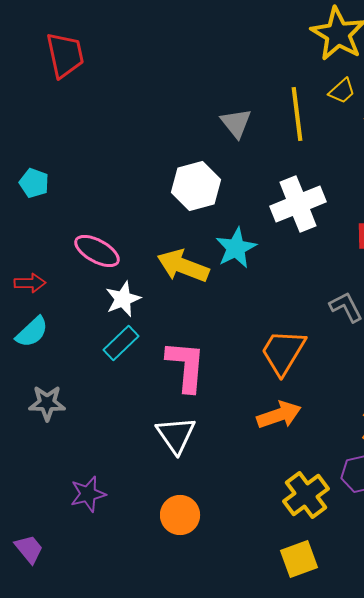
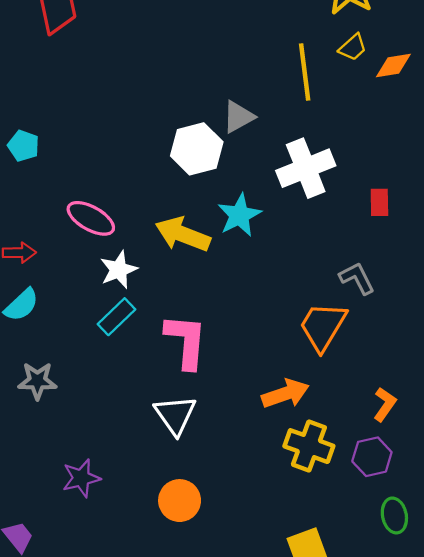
gray triangle: (236, 123) -> (238, 117), moved, turned 40
orange trapezoid: (283, 352) -> (323, 326), moved
yellow cross: (306, 495) -> (309, 446), moved, turned -33

